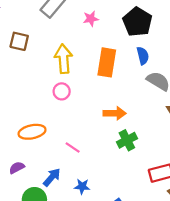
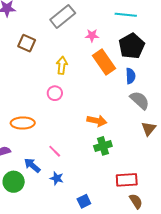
yellow arrow: (63, 59) -> (62, 65), size x0.7
orange rectangle: (107, 62) -> (104, 62), moved, turned -55
pink line: (73, 147) -> (55, 151), moved
blue arrow: (52, 177) -> (32, 165), turned -102

